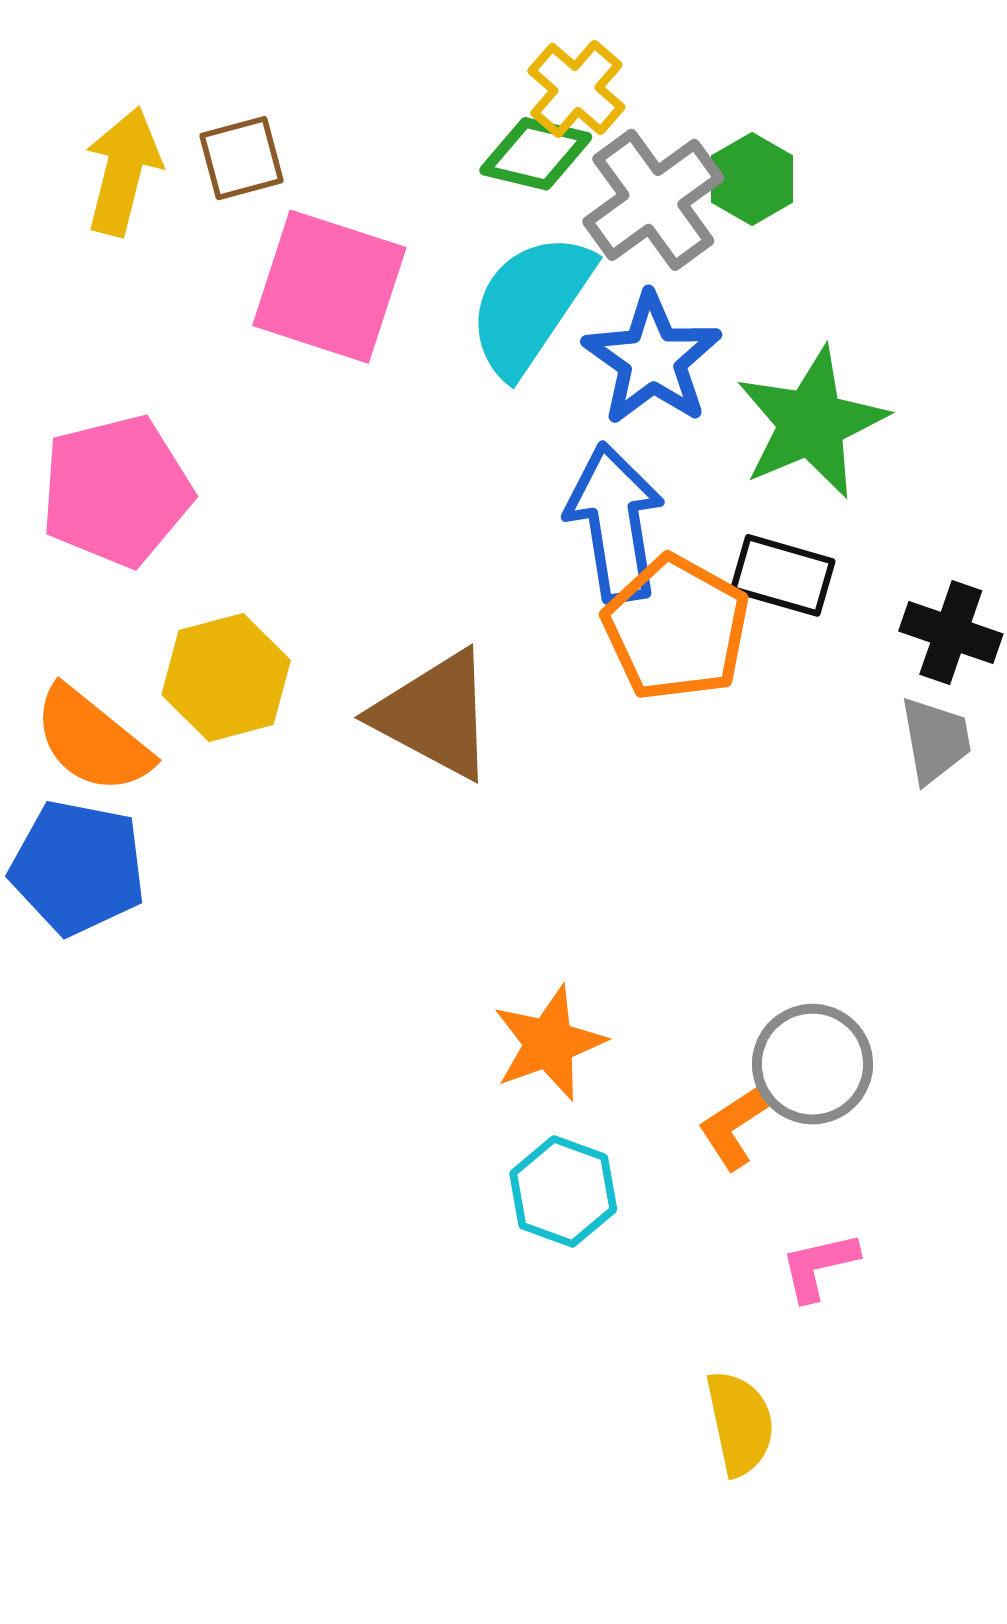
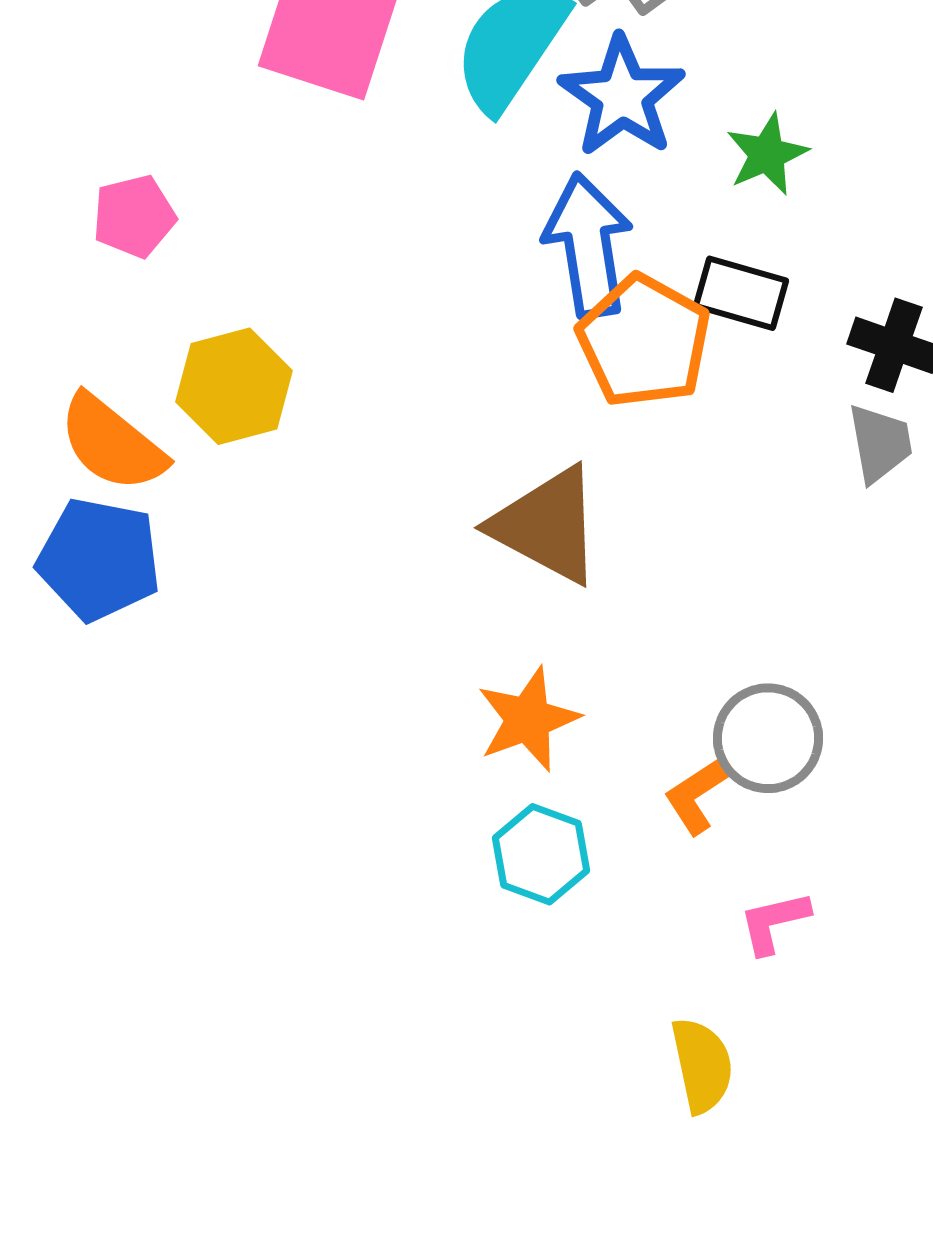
green star: (811, 423) -> (767, 154), size x0.6
pink pentagon: (116, 491) -> (134, 216), size x0.6
brown triangle: (435, 715) -> (547, 525), moved

